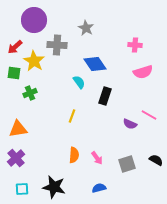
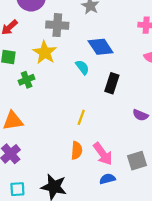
yellow star: (34, 61) -> (45, 52), moved
yellow line: (72, 116) -> (81, 117), moved
pink arrow: (97, 158) -> (103, 154), size x1.5
blue semicircle: (99, 188) -> (107, 179), moved

